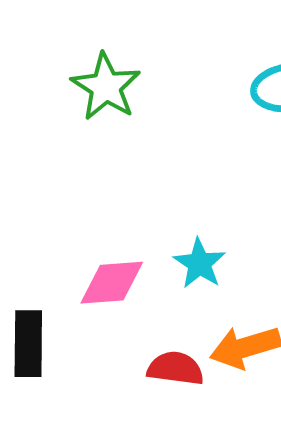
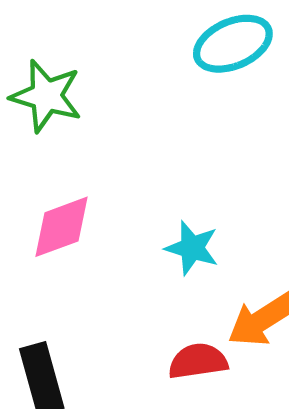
pink diamond: (112, 283) -> (61, 227), moved

